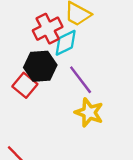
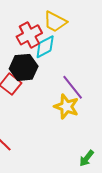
purple line: (81, 80) -> (73, 87), moved

